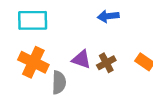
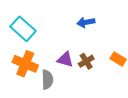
cyan rectangle: (33, 20) -> (23, 29), turned 45

